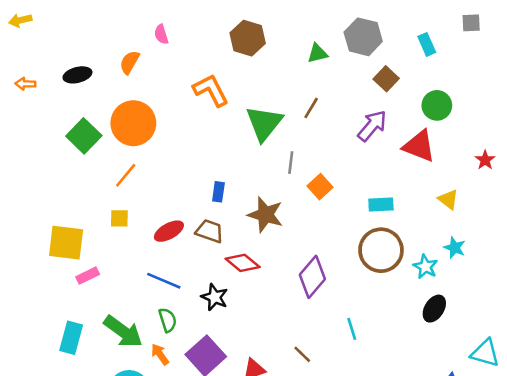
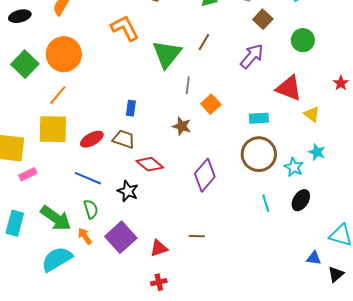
red triangle: (419, 146) -> (289, 88), moved
brown star: (265, 215) -> (182, 126), moved, size x0.7
yellow square: (119, 218) -> (53, 129), size x2.0
cyan line: (352, 329) -> (266, 203), moved
brown line: (302, 354) -> (197, 236), turned -42

